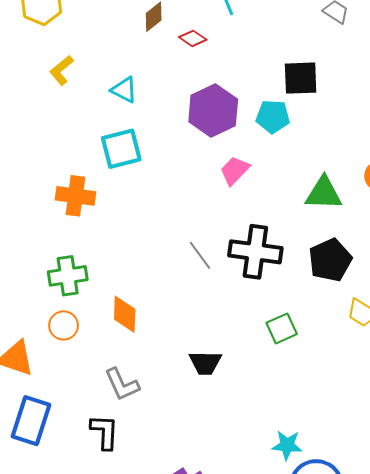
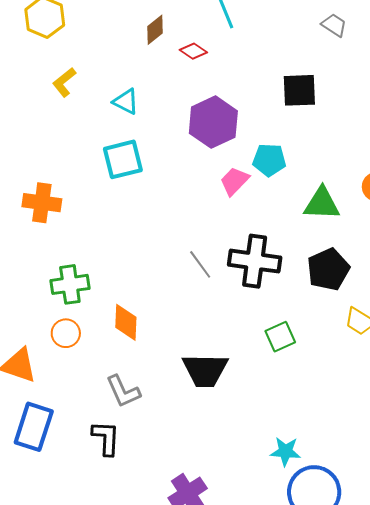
cyan pentagon: (273, 117) -> (269, 160), moved
orange cross: (75, 196) -> (42, 203), moved
black trapezoid: (205, 363) -> (205, 370), size x1.4

